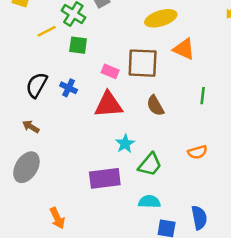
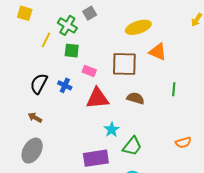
yellow line: (47, 31) -> (46, 40), turned -35
pink rectangle: (110, 71) -> (89, 71), moved
brown semicircle: (155, 106) -> (135, 98), turned 138
orange semicircle: (197, 152) -> (183, 143), moved

